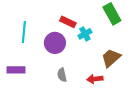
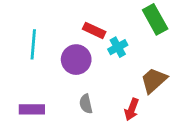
purple rectangle: (16, 70) -> (32, 109), moved
red arrow: (95, 79) -> (132, 109), turned -63

